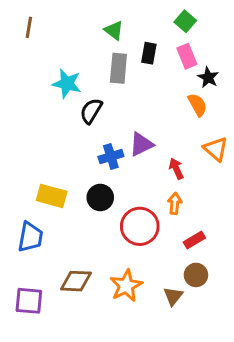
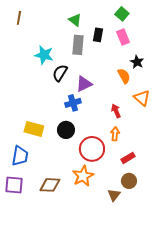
black star: (208, 77) -> (137, 62), moved
orange semicircle: (197, 105) -> (124, 76), moved
purple triangle: (141, 144) -> (84, 84), moved
orange star: (126, 286) -> (83, 176), moved
purple square: (29, 301) -> (14, 185), moved

